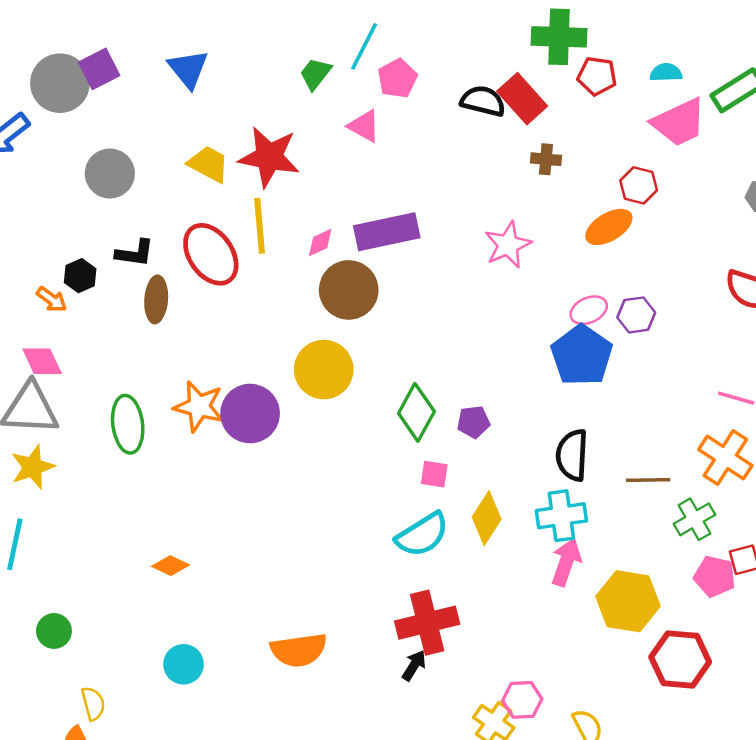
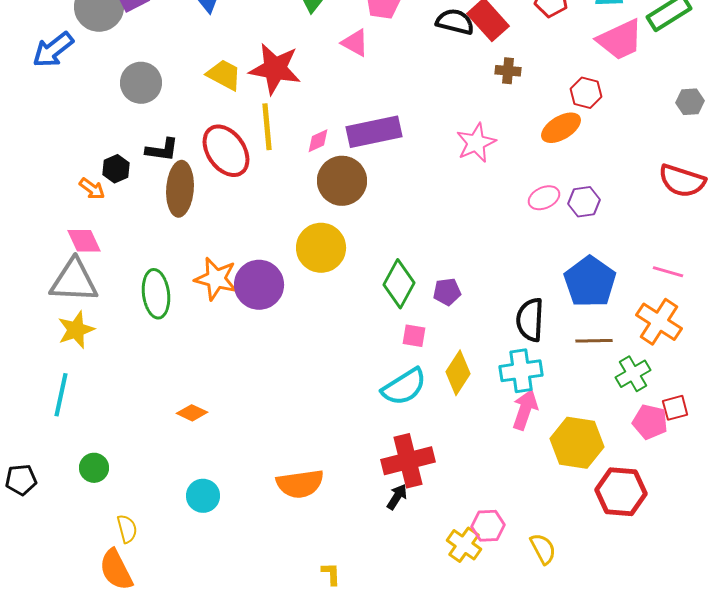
brown ellipse: (156, 299) -> (180, 189), size x1.4
blue pentagon: (582, 355) -> (590, 282), moved

